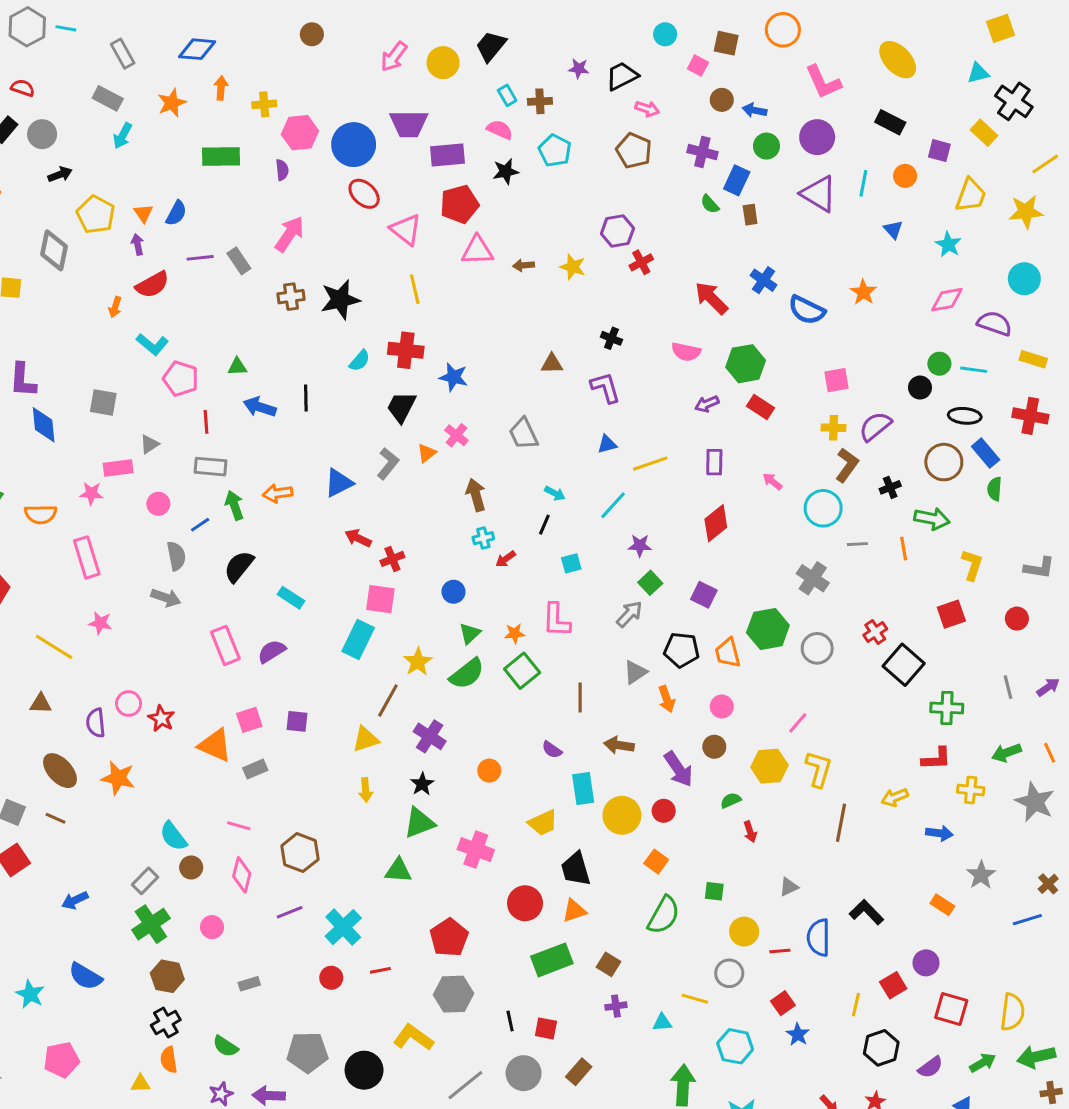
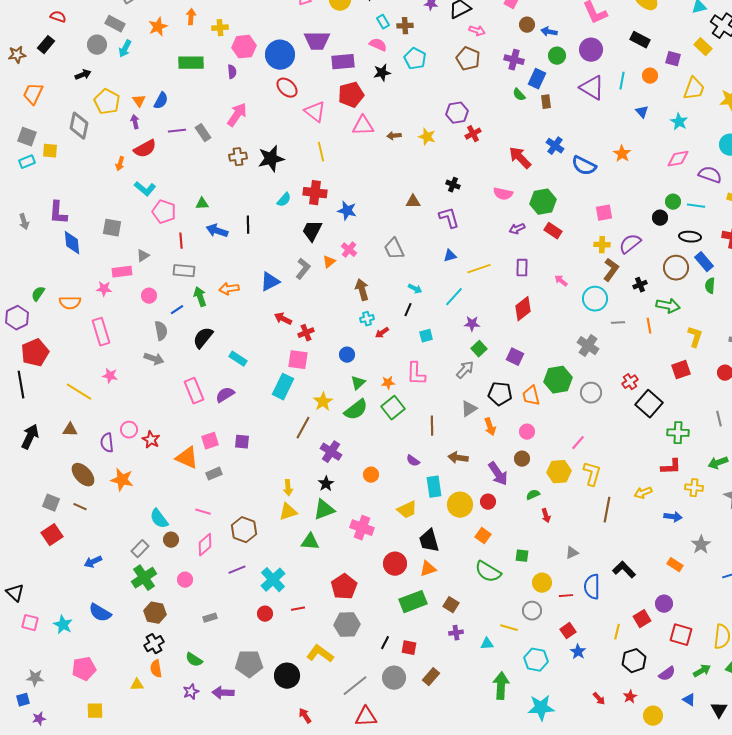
gray circle: (42, 134) -> (97, 45), moved
yellow triangle: (366, 739) -> (288, 512), moved
pink diamond: (242, 875) -> (205, 545), turned 35
green semicircle: (664, 915) -> (488, 572), turned 92
black line: (510, 1021) -> (385, 643), turned 40

